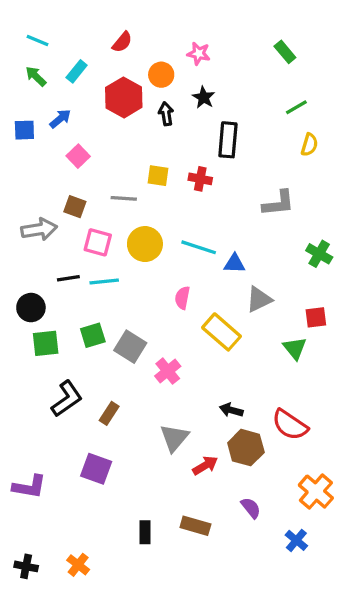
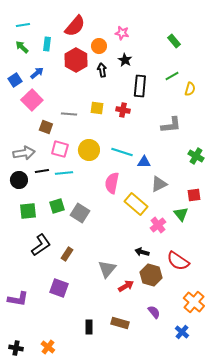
cyan line: (37, 40) -> (23, 25), turned -32
red semicircle: (122, 42) -> (75, 26), size x1.6
green rectangle: (285, 52) -> (174, 41), moved
cyan rectangle: (77, 71) -> (47, 44), turned -32
green line: (296, 107) -> (172, 76), moved
blue square: (24, 130) -> (15, 80), turned -32
pink square: (78, 156) -> (32, 100), moved, size x1.5
gray line: (124, 198) -> (69, 114), moved
gray arrow: (39, 229) -> (24, 153), moved
pink semicircle: (182, 298) -> (112, 183), size x1.5
black circle: (31, 308) -> (19, 180), moved
pink cross: (168, 371) -> (158, 225), moved

